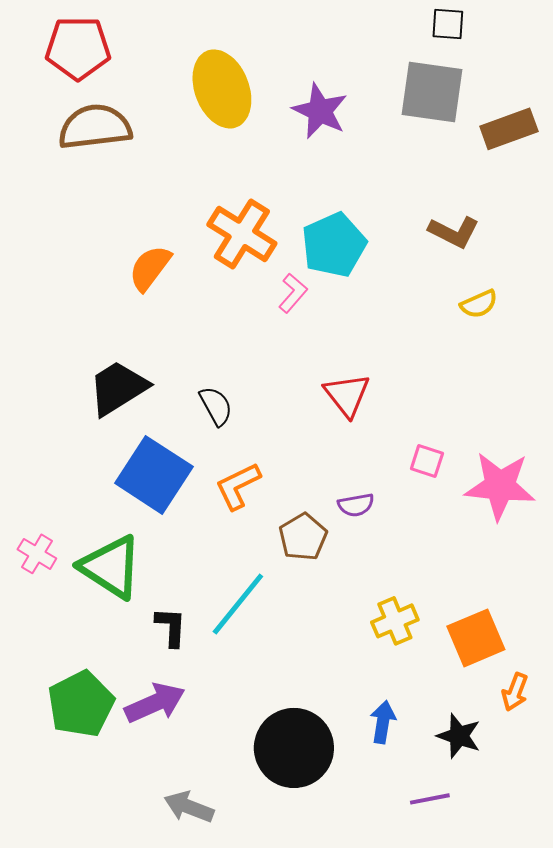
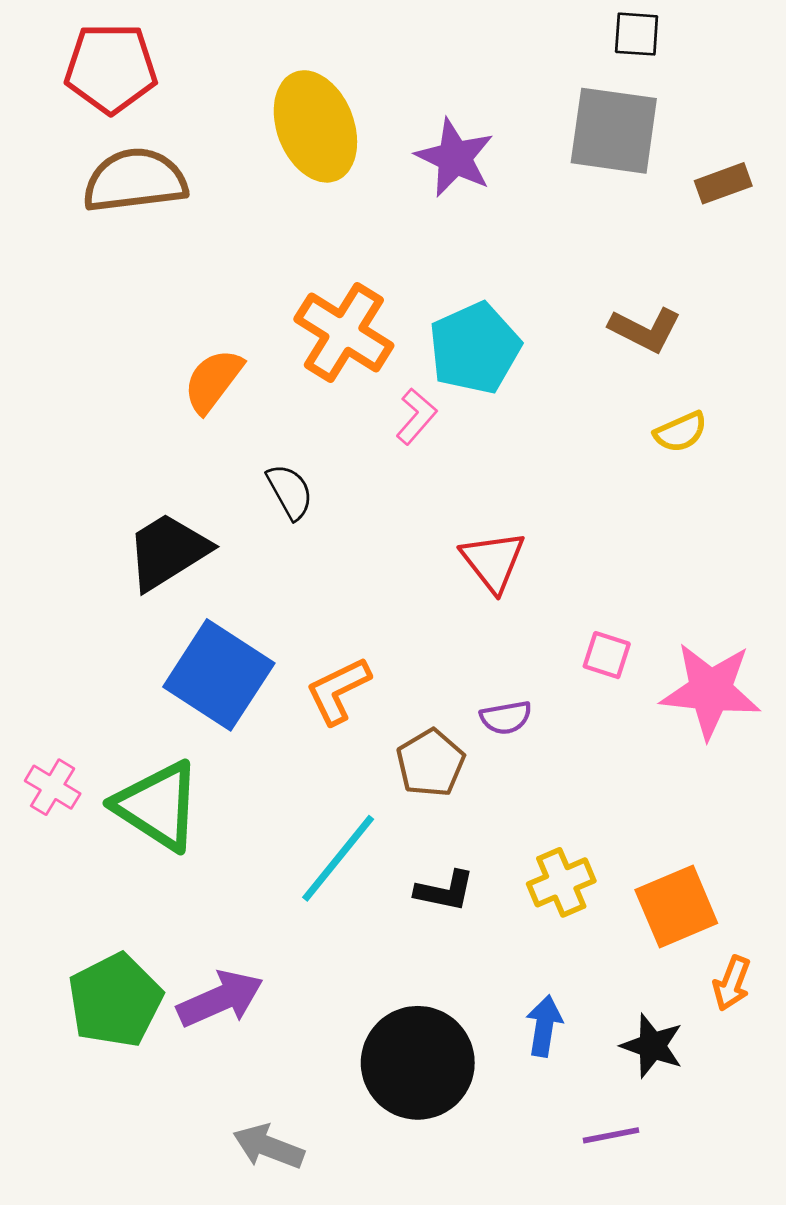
brown rectangle: (509, 129) -> (723, 183), size x0.7
black semicircle: (216, 406) -> (290, 492), moved
black L-shape: (171, 627) -> (445, 891), moved, turned 99

